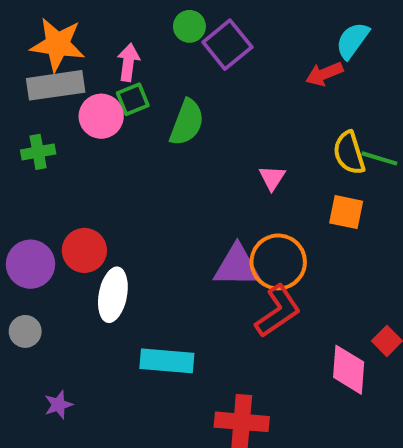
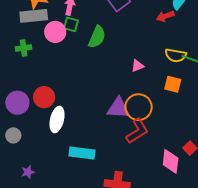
green square: (133, 99) -> (71, 24), turned 35
yellow semicircle: (349, 153) -> (176, 55), turned -65
pink triangle: (272, 178) -> (137, 66), turned 32

